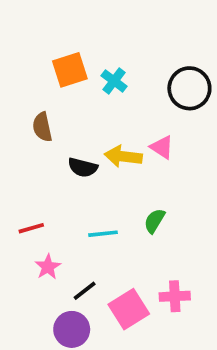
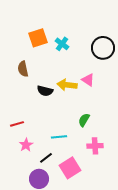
cyan line: (103, 234) -> (59, 137), moved
pink cross: (175, 296) -> (95, 146), moved

